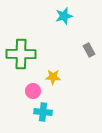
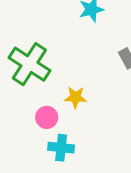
green cross: (21, 54) -> (29, 64), turned 32

